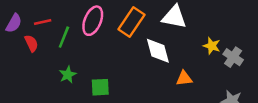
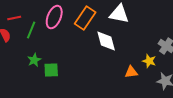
yellow star: (212, 46) -> (149, 61), moved
orange triangle: (184, 78) -> (131, 72), moved
green square: (100, 87) -> (51, 70), moved

